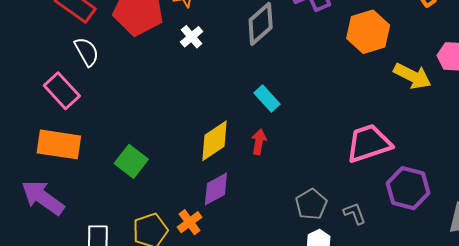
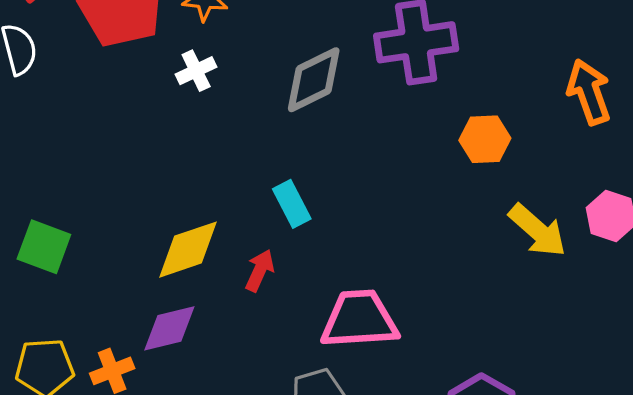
orange hexagon: (368, 32) -> (485, 139), size x0.7
pink trapezoid: (369, 143) -> (359, 319), moved
green square: (131, 161) -> (44, 247), turned -32

